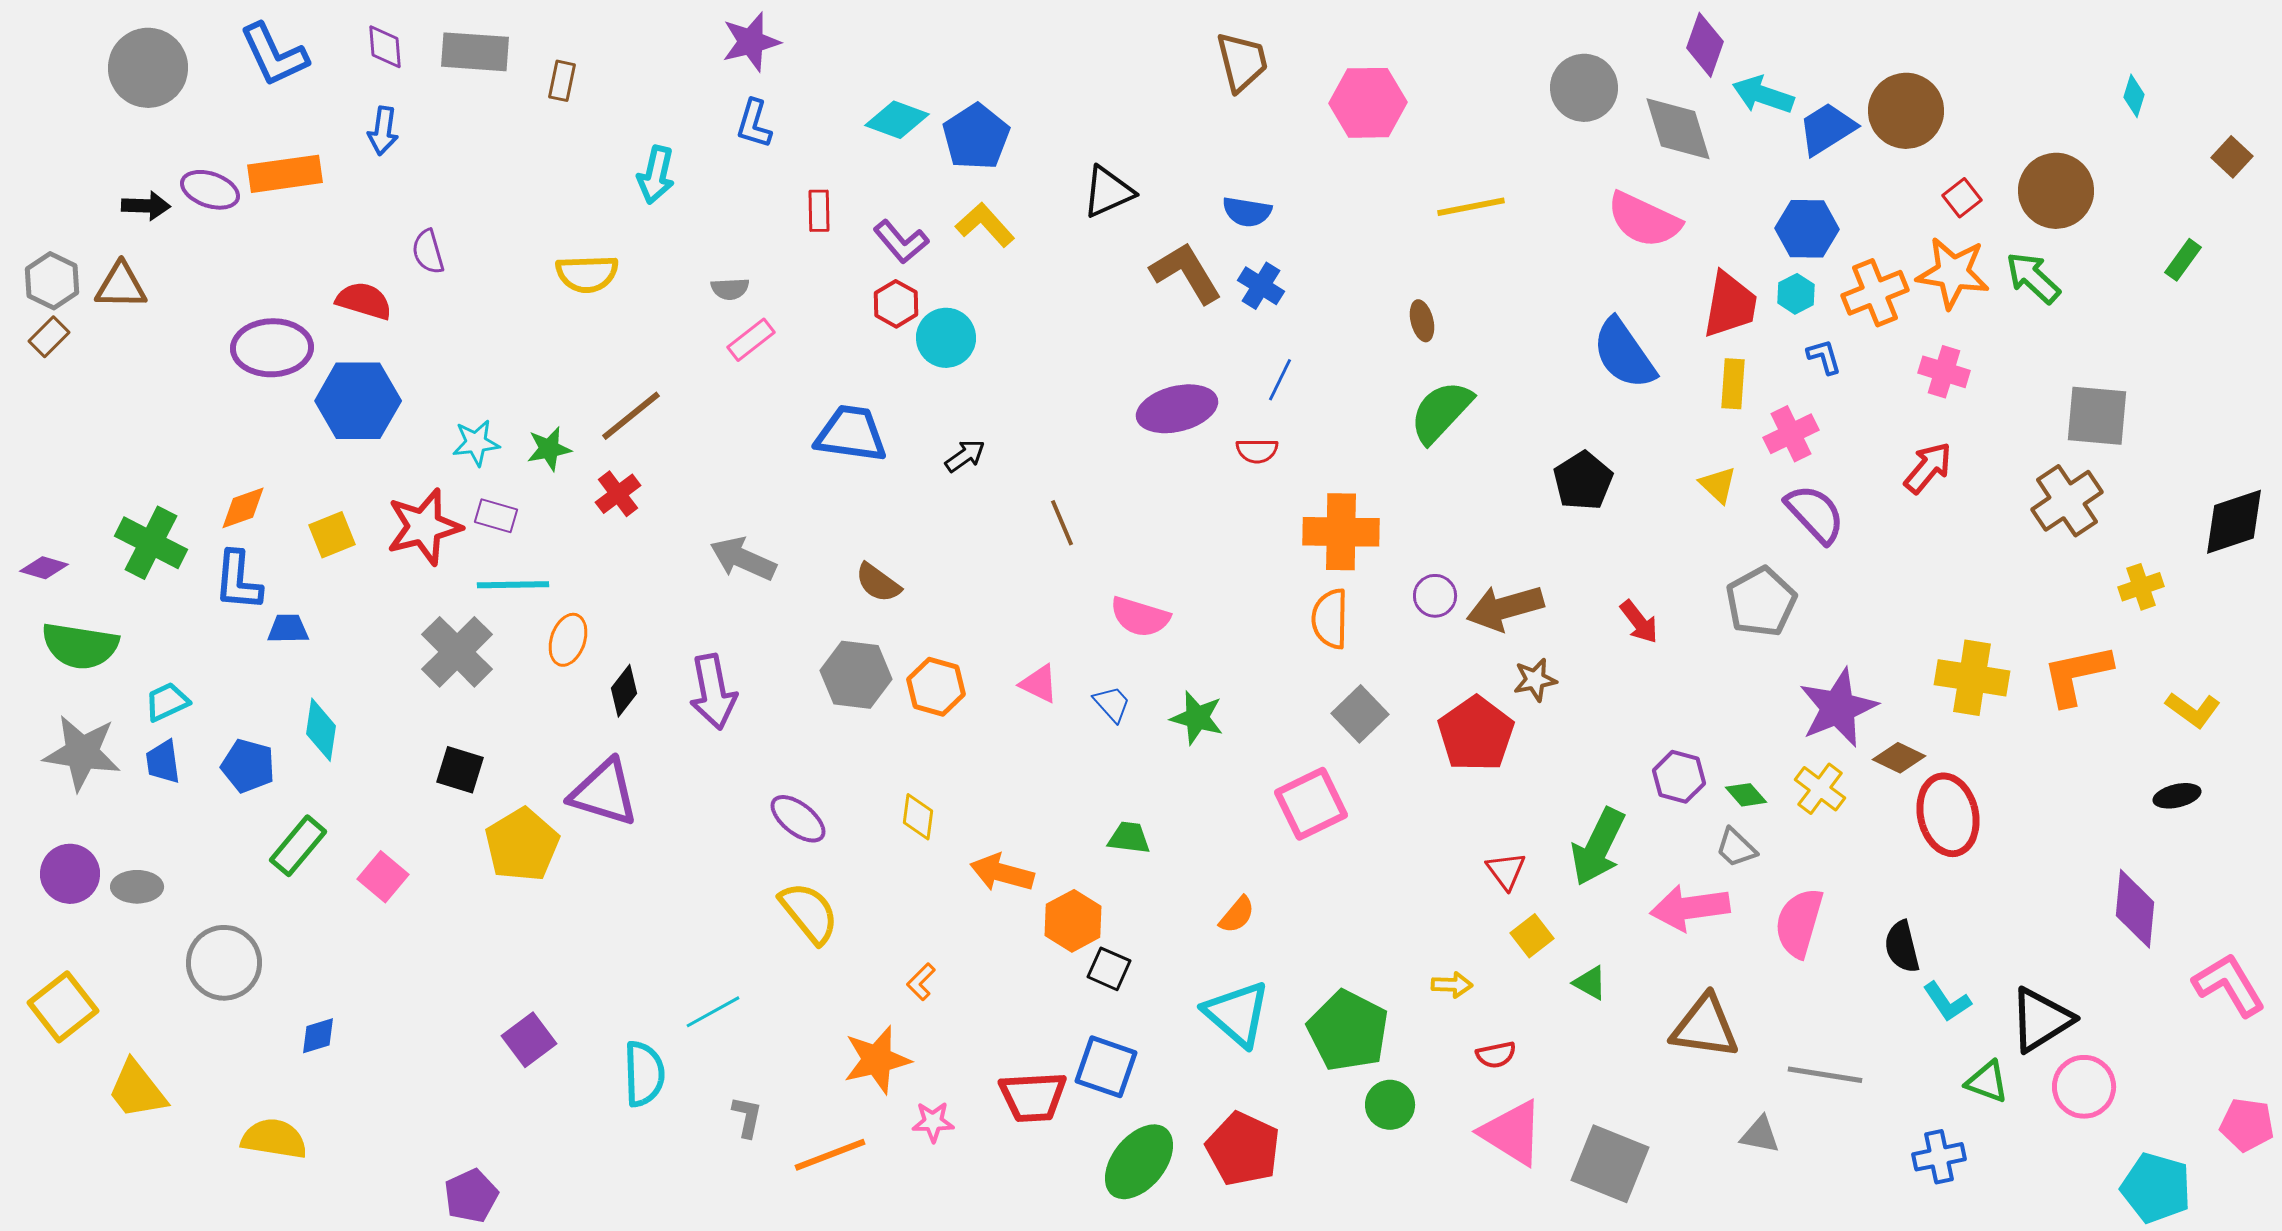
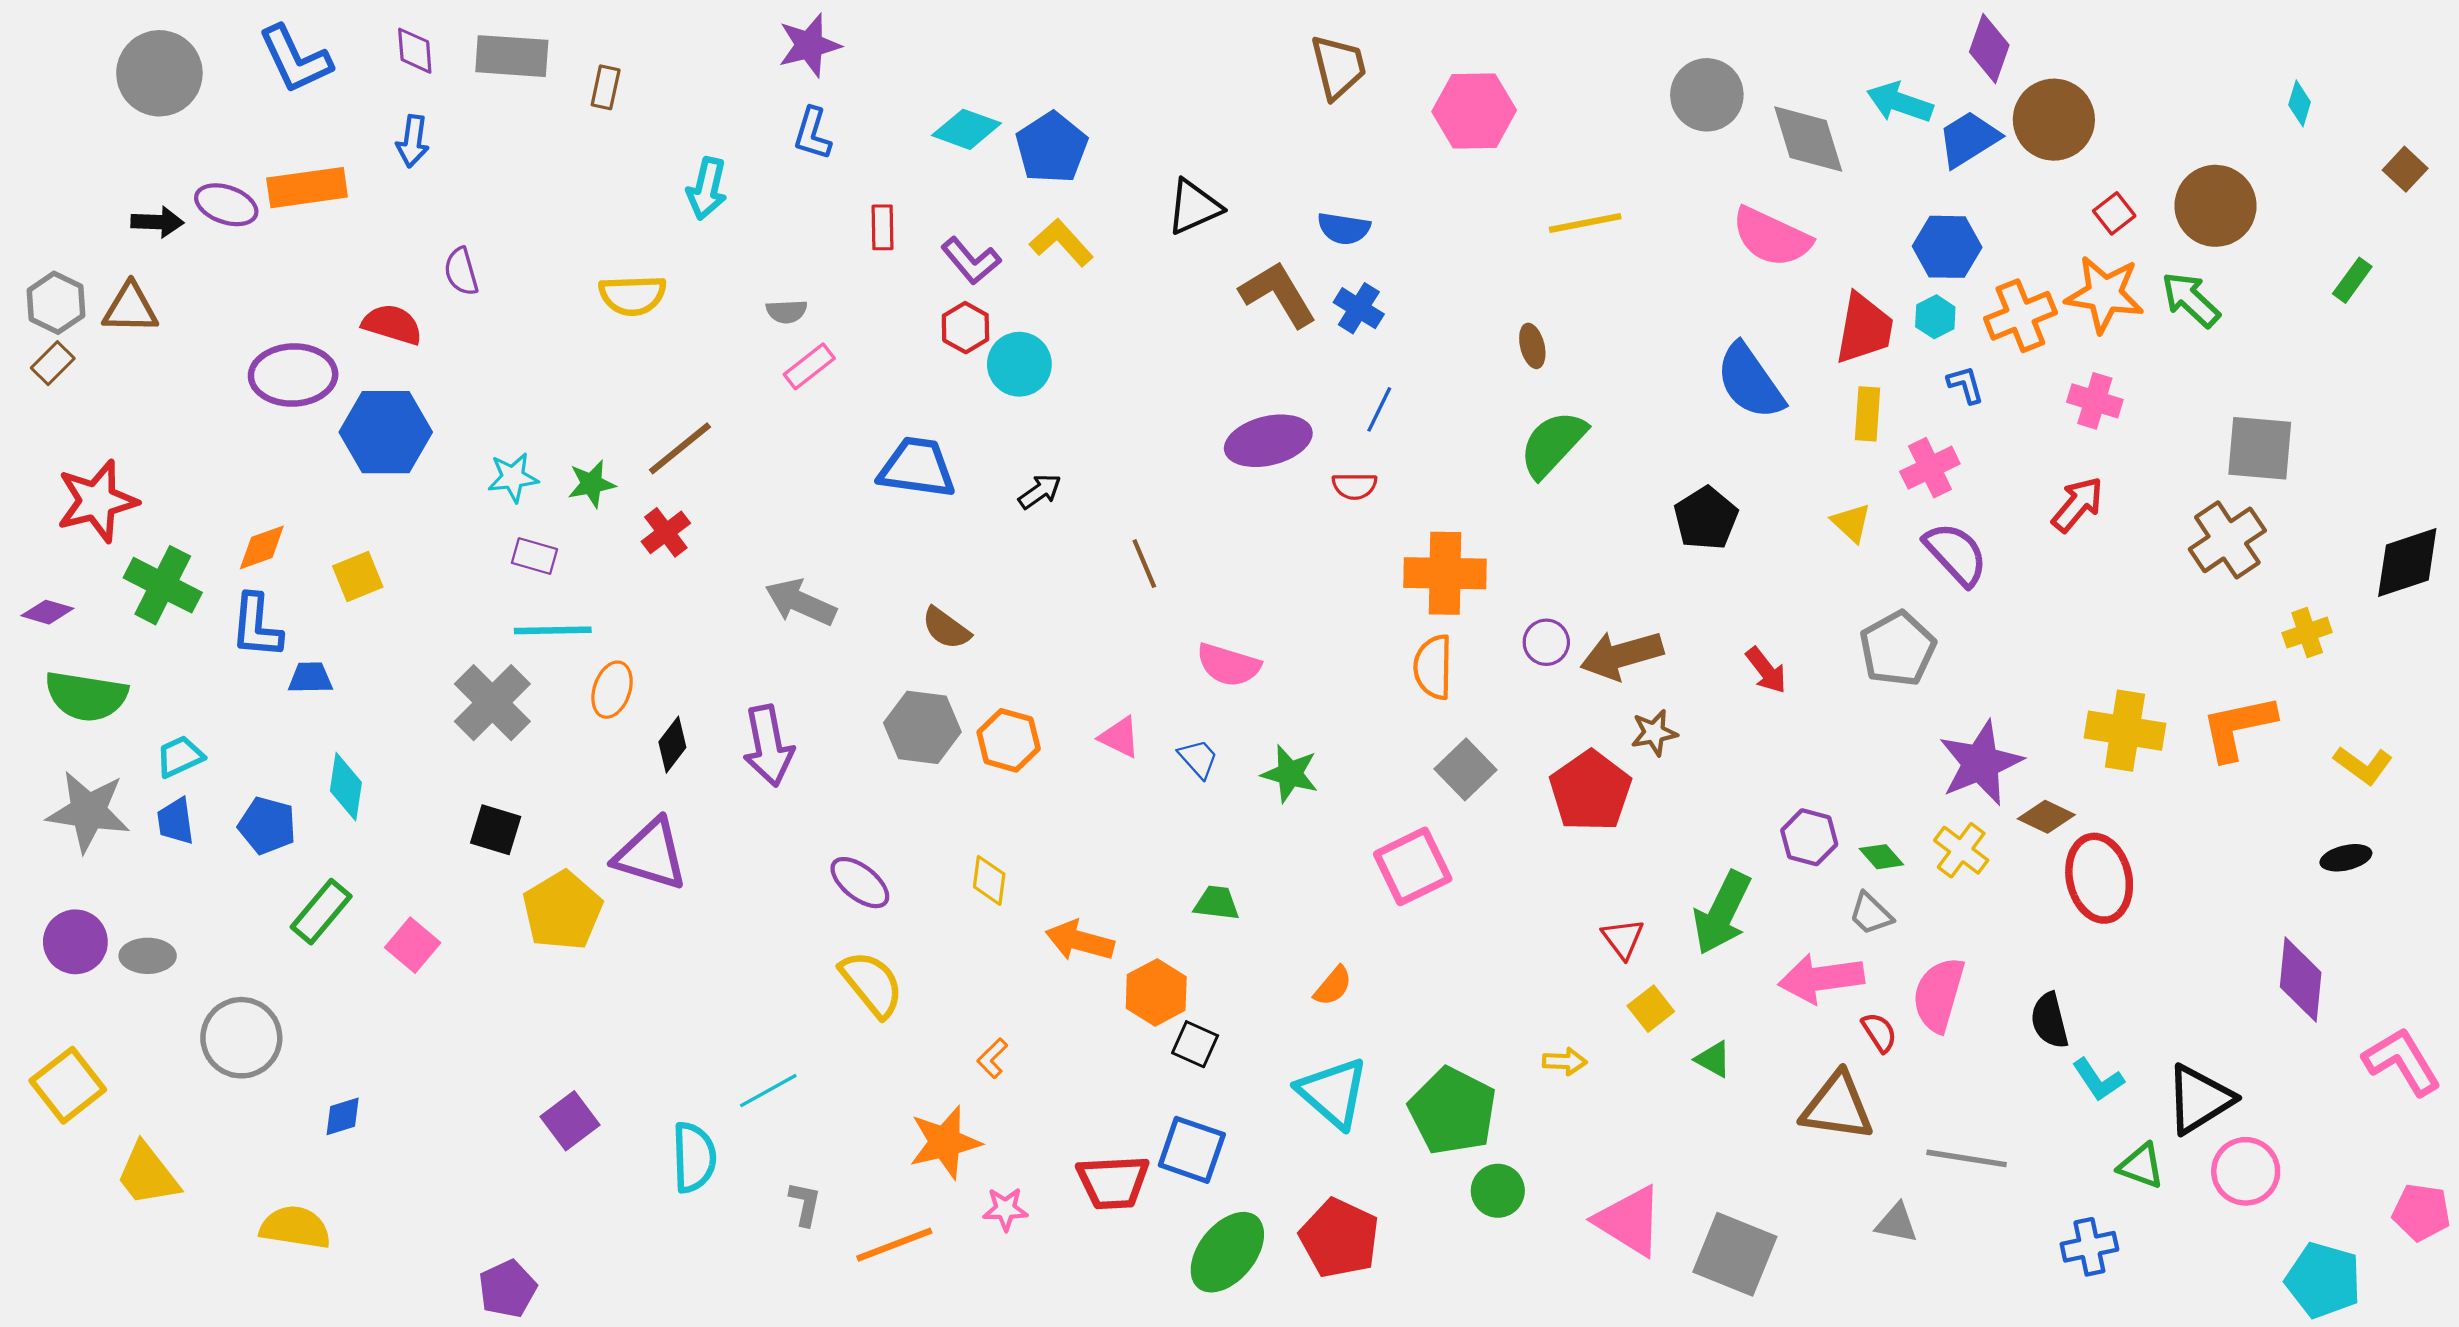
purple diamond: (1705, 45) -> (1989, 48), moved
red star: (424, 527) -> (97, 501), moved
red semicircle: (1496, 1055) -> (1879, 1032), moved, turned -111

